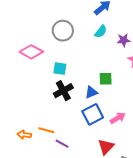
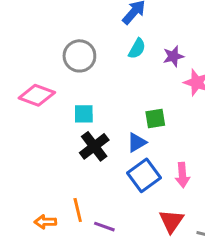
pink arrow: (118, 118) -> (182, 175), turned 126
orange line: (46, 130) -> (78, 210), turned 70

